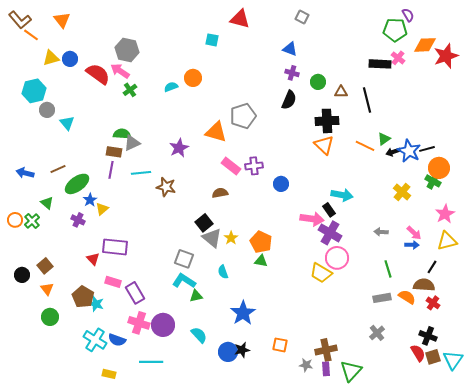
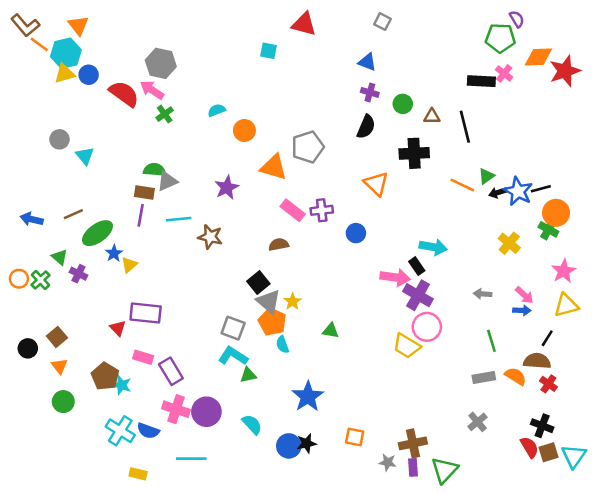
orange circle: (193, 78) -> (244, 130), moved
cyan hexagon: (34, 91) -> (66, 53), moved
orange triangle: (324, 145) -> (376, 184), moved
purple cross: (78, 220) -> (78, 274), moved
orange pentagon: (261, 242) -> (272, 322), moved

